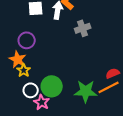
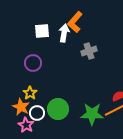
orange star: (18, 59) -> (21, 107), moved
pink star: (42, 102) -> (26, 125), moved

